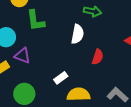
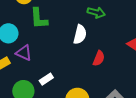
white rectangle: (61, 78) -> (46, 79), moved

